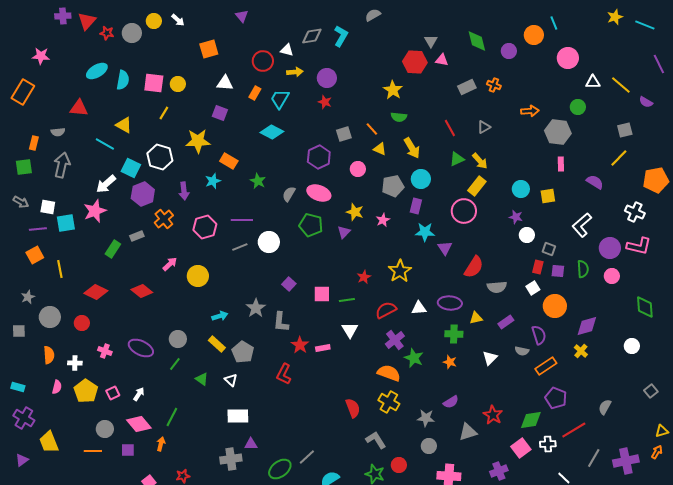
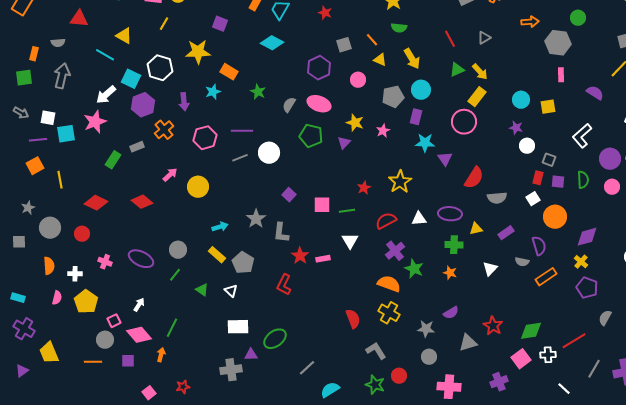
pink square: (113, 393) -> (114, 321), moved
purple pentagon: (556, 398) -> (587, 288), moved
green ellipse: (280, 469) -> (275, 339), moved

